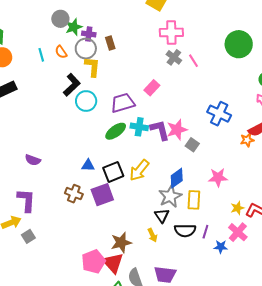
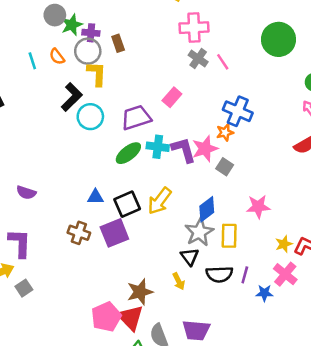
blue cross: (219, 114) -> (238, 111), moved
orange star: (247, 140) -> (225, 132), moved

